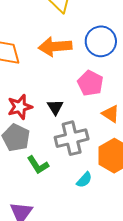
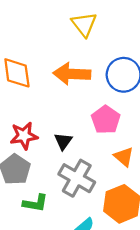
gray cross: (72, 138) -> (77, 178), turned 36
green L-shape: (38, 165) -> (35, 203), turned -55

